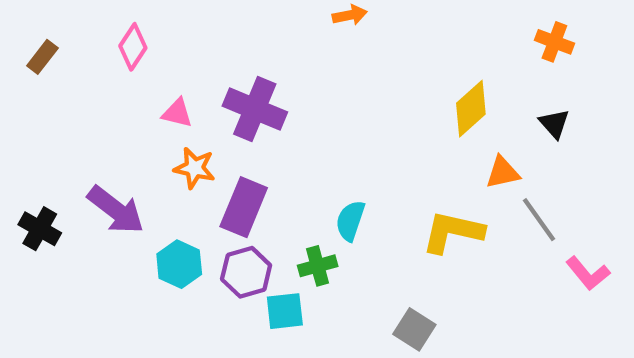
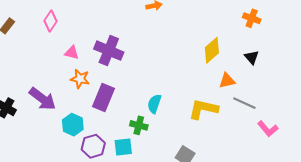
gray line: (539, 220) -> (244, 103), turned -30
green cross: (318, 266) -> (139, 125), turned 30
purple hexagon: (246, 272) -> (93, 146), moved

